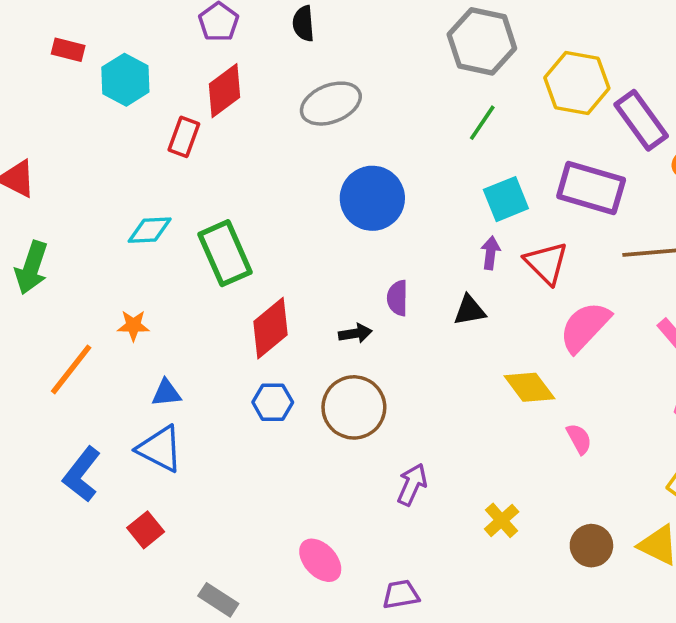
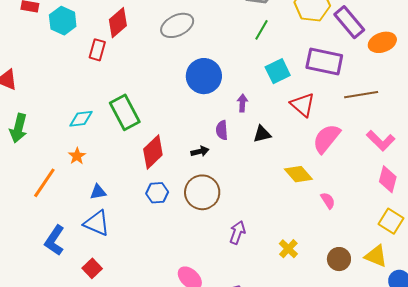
cyan diamond: (150, 230) -> (81, 119), moved
purple arrow: (490, 253) -> (242, 103), moved
orange star: (133, 326) -> (77, 156), turned -30

